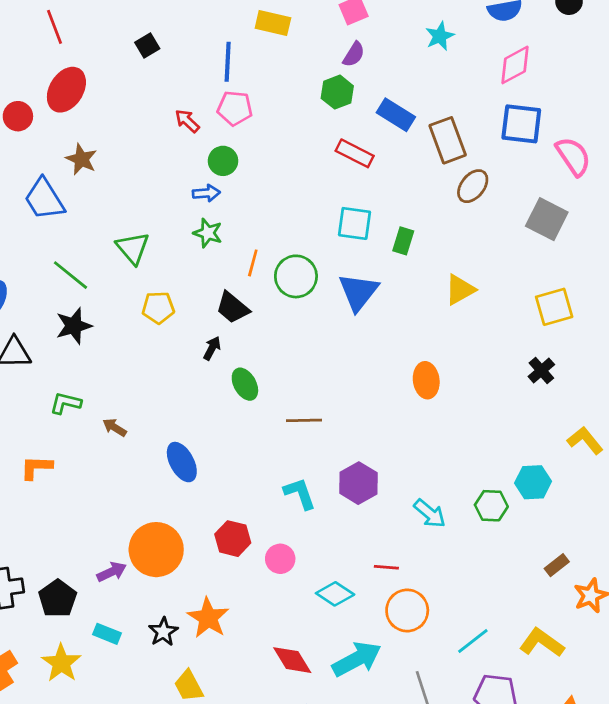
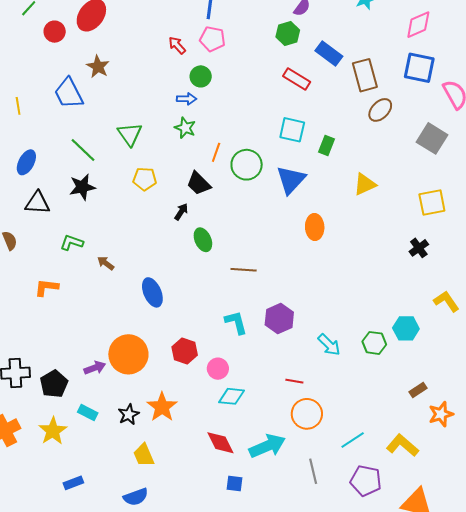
orange ellipse: (426, 380) -> (315, 227), moved
cyan diamond: (335, 594) -> (232, 396), moved, turned -32

